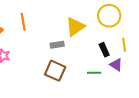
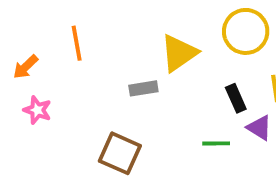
brown square: (55, 71) -> (120, 153), moved

